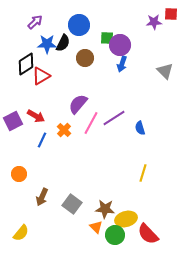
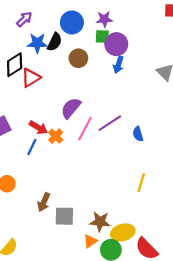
purple star: (154, 22) -> (104, 19), moved
red arrow: (36, 116) -> (38, 127), moved
brown arrow: (42, 197) -> (44, 202), moved
gray square: (72, 204) -> (64, 216), turned -36
orange triangle: (96, 227) -> (90, 241), turned 40

